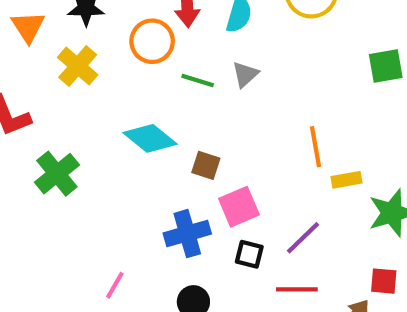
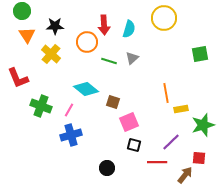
green cross: (57, 174) -> (41, 106), turned -30
blue cross: (187, 234) -> (71, 135), moved
purple line: (303, 238) -> (171, 142), moved
pink line: (115, 285) -> (69, 110), moved

